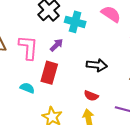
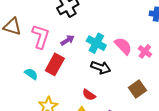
pink semicircle: (111, 14) -> (123, 46), moved
cyan cross: (75, 22) -> (96, 43), moved

